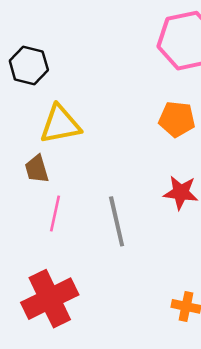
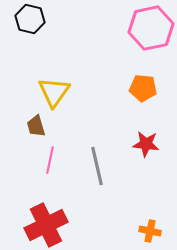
black hexagon: (29, 65) -> (30, 19), moved
yellow triangle: (60, 124) -> (54, 92), turned -44

